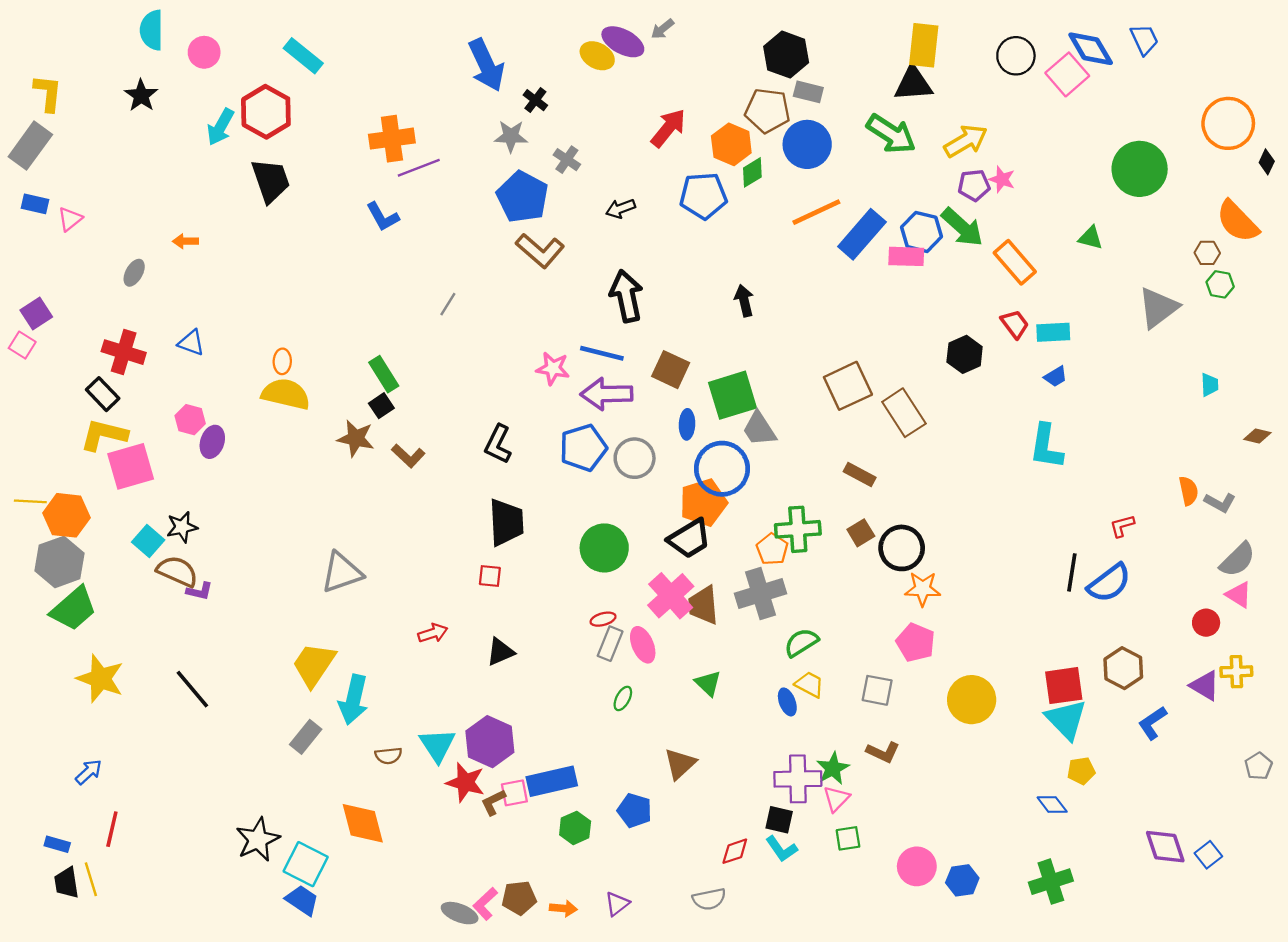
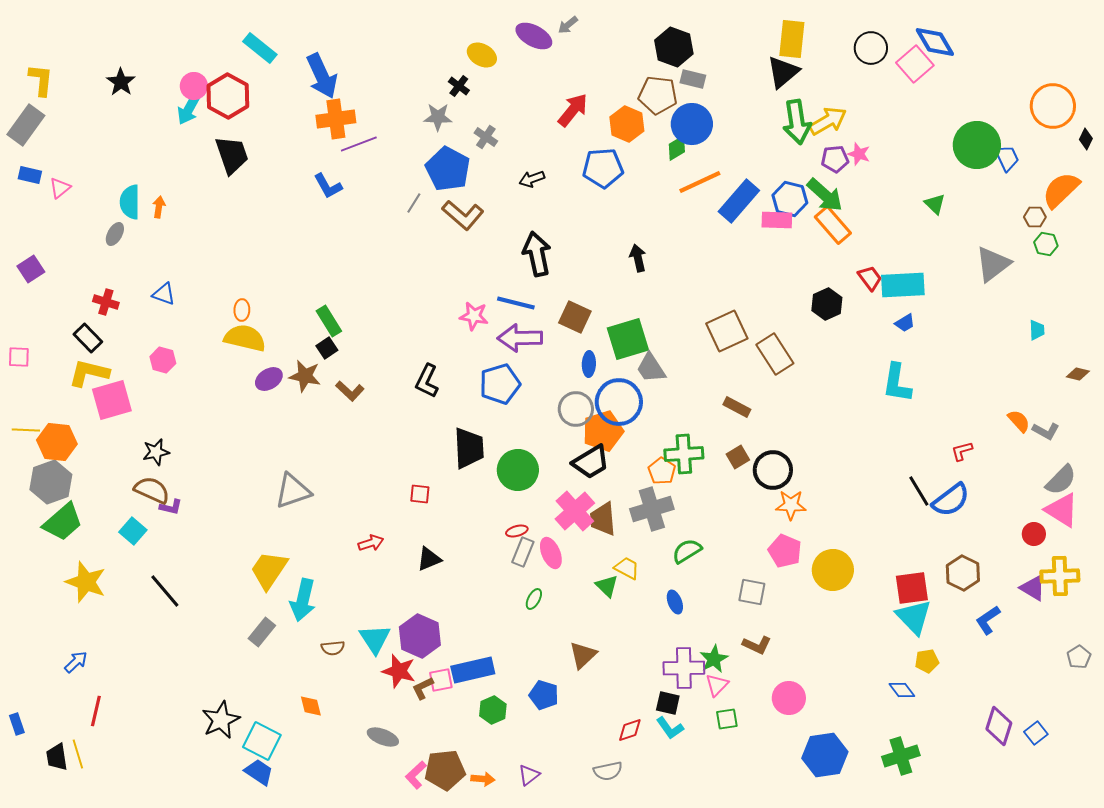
cyan semicircle: (152, 30) -> (130, 202), moved
blue trapezoid: (1144, 39) -> (1007, 158), moved
pink circle: (204, 52) -> (194, 86), moved
yellow ellipse: (597, 56) -> (482, 55), moved
blue arrow: (486, 65) -> (322, 76), moved
black triangle: (913, 84) -> (783, 72), turned -36
green arrow: (891, 134) -> (797, 122), moved, turned 48
green diamond: (752, 172) -> (677, 148), moved
orange semicircle: (1238, 221) -> (1061, 190), turned 90
green triangle: (1091, 238) -> (935, 204), turned 30
orange arrow: (185, 241) -> (159, 207), turned 100
orange rectangle: (1015, 262) -> (833, 225), moved
gray line: (448, 304) -> (414, 203), moved
cyan rectangle: (1053, 332) -> (903, 285), size x1.5
pink square: (22, 345) -> (19, 357), moved, turned -30
red cross: (124, 352) -> (106, 302), size x0.7
purple ellipse: (212, 442) -> (269, 379), moved, turned 40
gray circle: (635, 458) -> (576, 409), moved
orange semicircle: (1189, 491) -> (1019, 421), turned -30
black trapezoid: (506, 522) -> (469, 448), moved
cyan square: (148, 541) -> (133, 531), moved
black line: (1072, 572) -> (919, 491), turned -40
pink triangle: (1239, 595) -> (1062, 510), size x1.5
yellow cross: (1236, 672) -> (1060, 576), size x1.4
yellow trapezoid: (809, 684) -> (627, 568), moved
yellow circle: (972, 700) -> (833, 570), moved
orange diamond: (363, 823) -> (311, 706), size x0.6
blue rectangle: (57, 844) -> (17, 724), moved, turned 55
purple diamond: (1165, 847) -> (999, 726), turned 36
pink circle: (917, 866) -> (789, 698), moved
blue hexagon: (962, 880) -> (825, 755), size x1.6
brown pentagon: (519, 898) -> (445, 770), size x1.4
gray ellipse: (460, 913) -> (383, 737), moved

